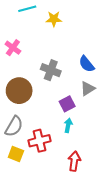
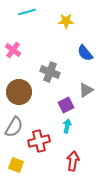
yellow star: (54, 19) -> (66, 21), moved
blue semicircle: (87, 64) -> (85, 53), moved
yellow square: (16, 154) -> (16, 165), moved

